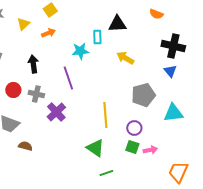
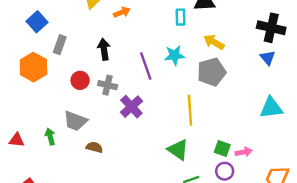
cyan star: (80, 51) -> (174, 55), moved
gray pentagon: (143, 95) -> (211, 72), moved
purple circle: (134, 128) -> (225, 171), moved

